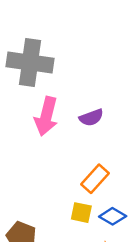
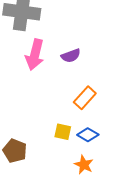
orange rectangle: (95, 179) -> (85, 98), moved

